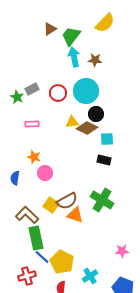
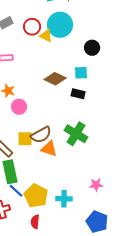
black circle: (96, 114) -> (92, 48), moved
yellow triangle: (72, 122) -> (46, 36), moved, turned 32
brown diamond: (87, 128) -> (55, 79), moved
yellow square: (51, 205) -> (25, 139), turned -35
cyan cross: (90, 276) -> (64, 199), moved, turned 35

